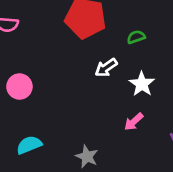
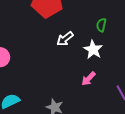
green semicircle: (136, 37) -> (101, 25), moved, turned -56

